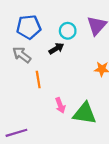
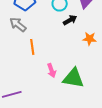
black arrow: (56, 48) -> (70, 20), moved

